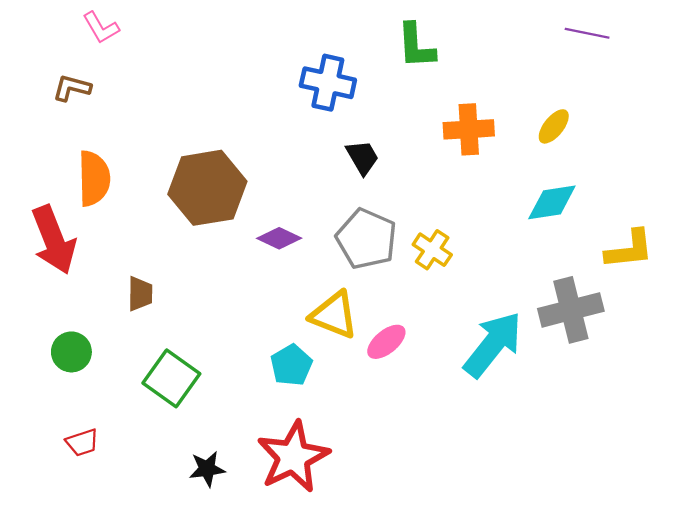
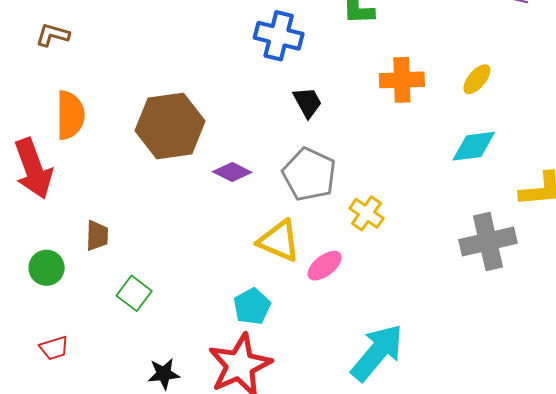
yellow cross: (432, 250) -> (367, 213), moved
brown trapezoid: (140, 294) -> (97, 236), moved
cyan arrow: (493, 344) -> (377, 353), moved
cyan pentagon: (291, 365) -> (252, 306), moved
green square: (171, 378) -> (134, 293), size x0.7

